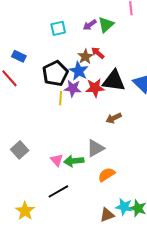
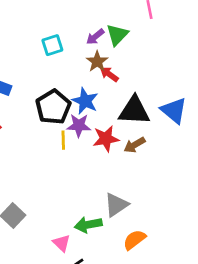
brown star: (85, 57) -> (97, 62), moved
red star: (95, 88) -> (106, 139), moved
brown arrow: (114, 118) -> (134, 145), moved
pink triangle: (57, 160) -> (62, 243), moved

